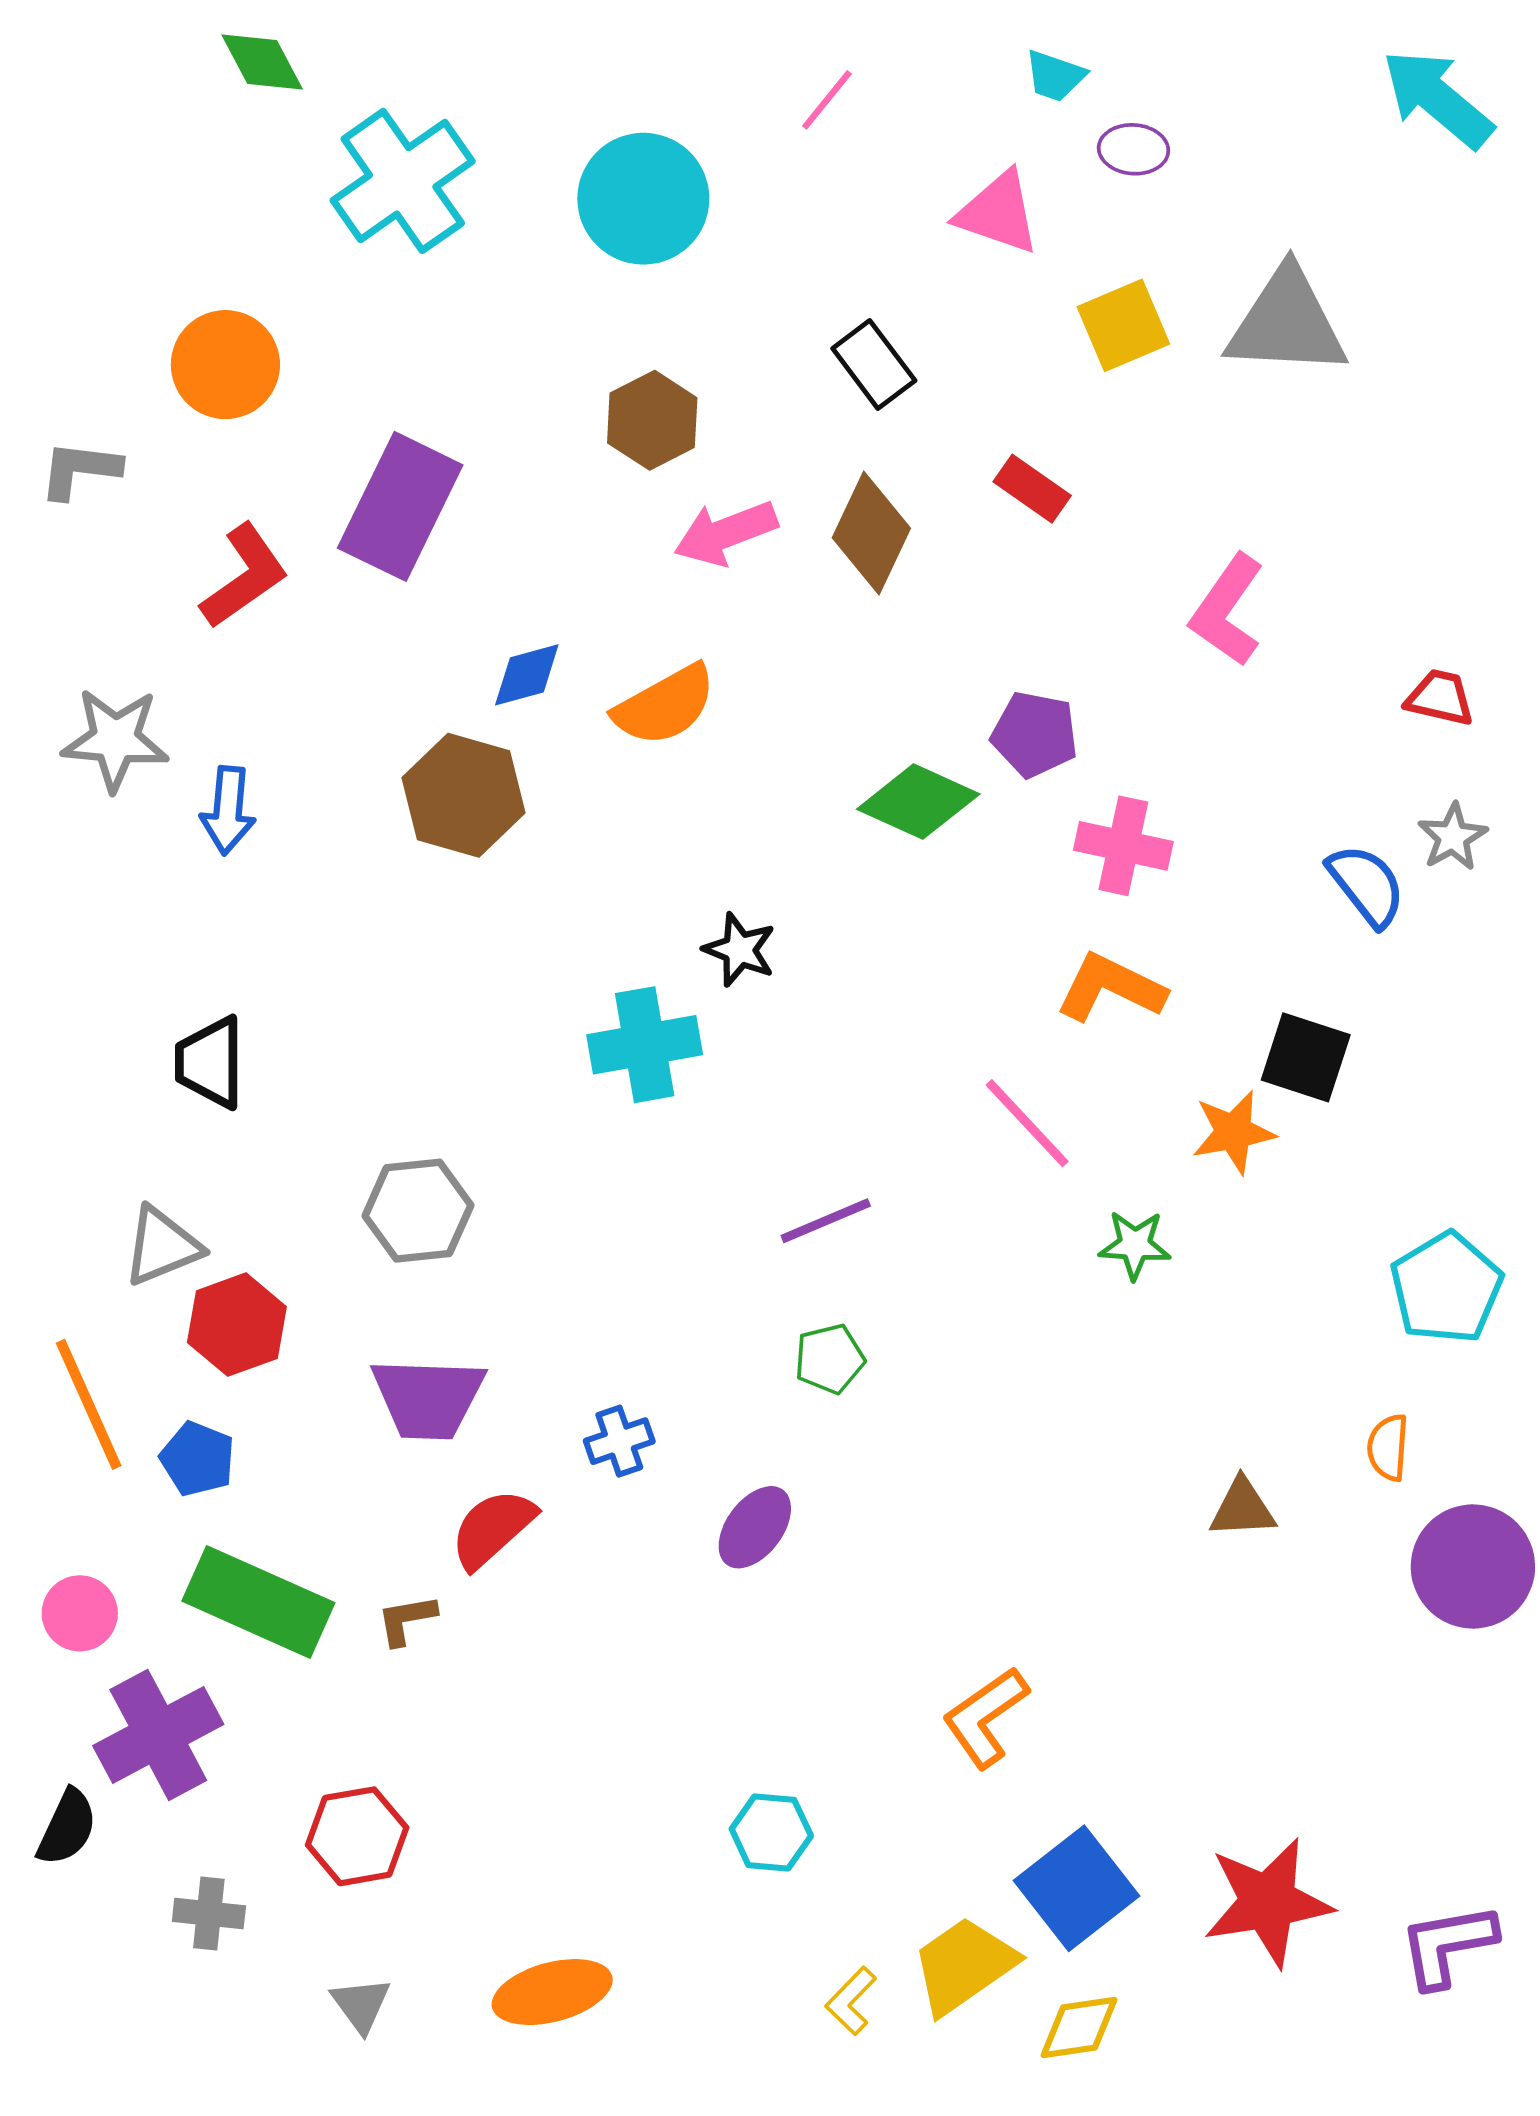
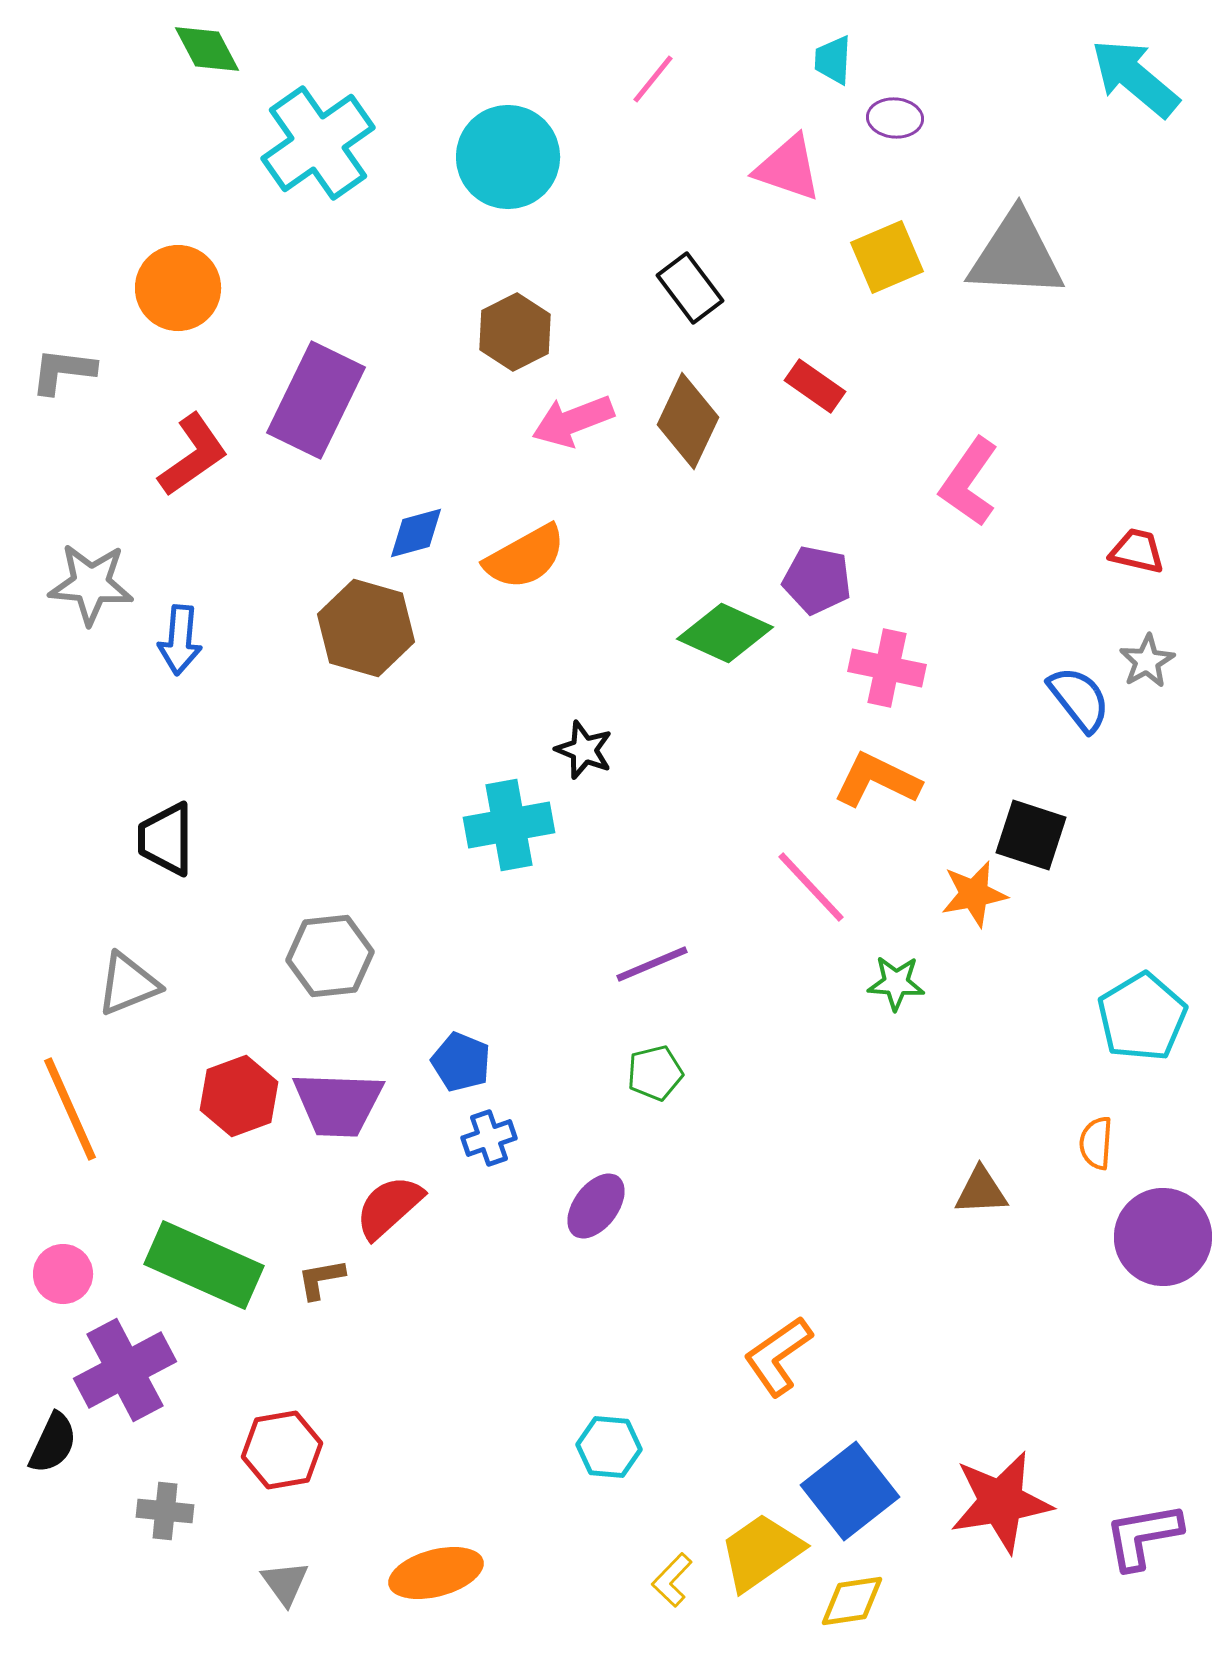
cyan trapezoid: (1055, 76) -> (833, 60), turned 74
red hexagon: (237, 1325) -> (239, 1096), moved
blue pentagon: (198, 1459) -> (461, 1062), moved

